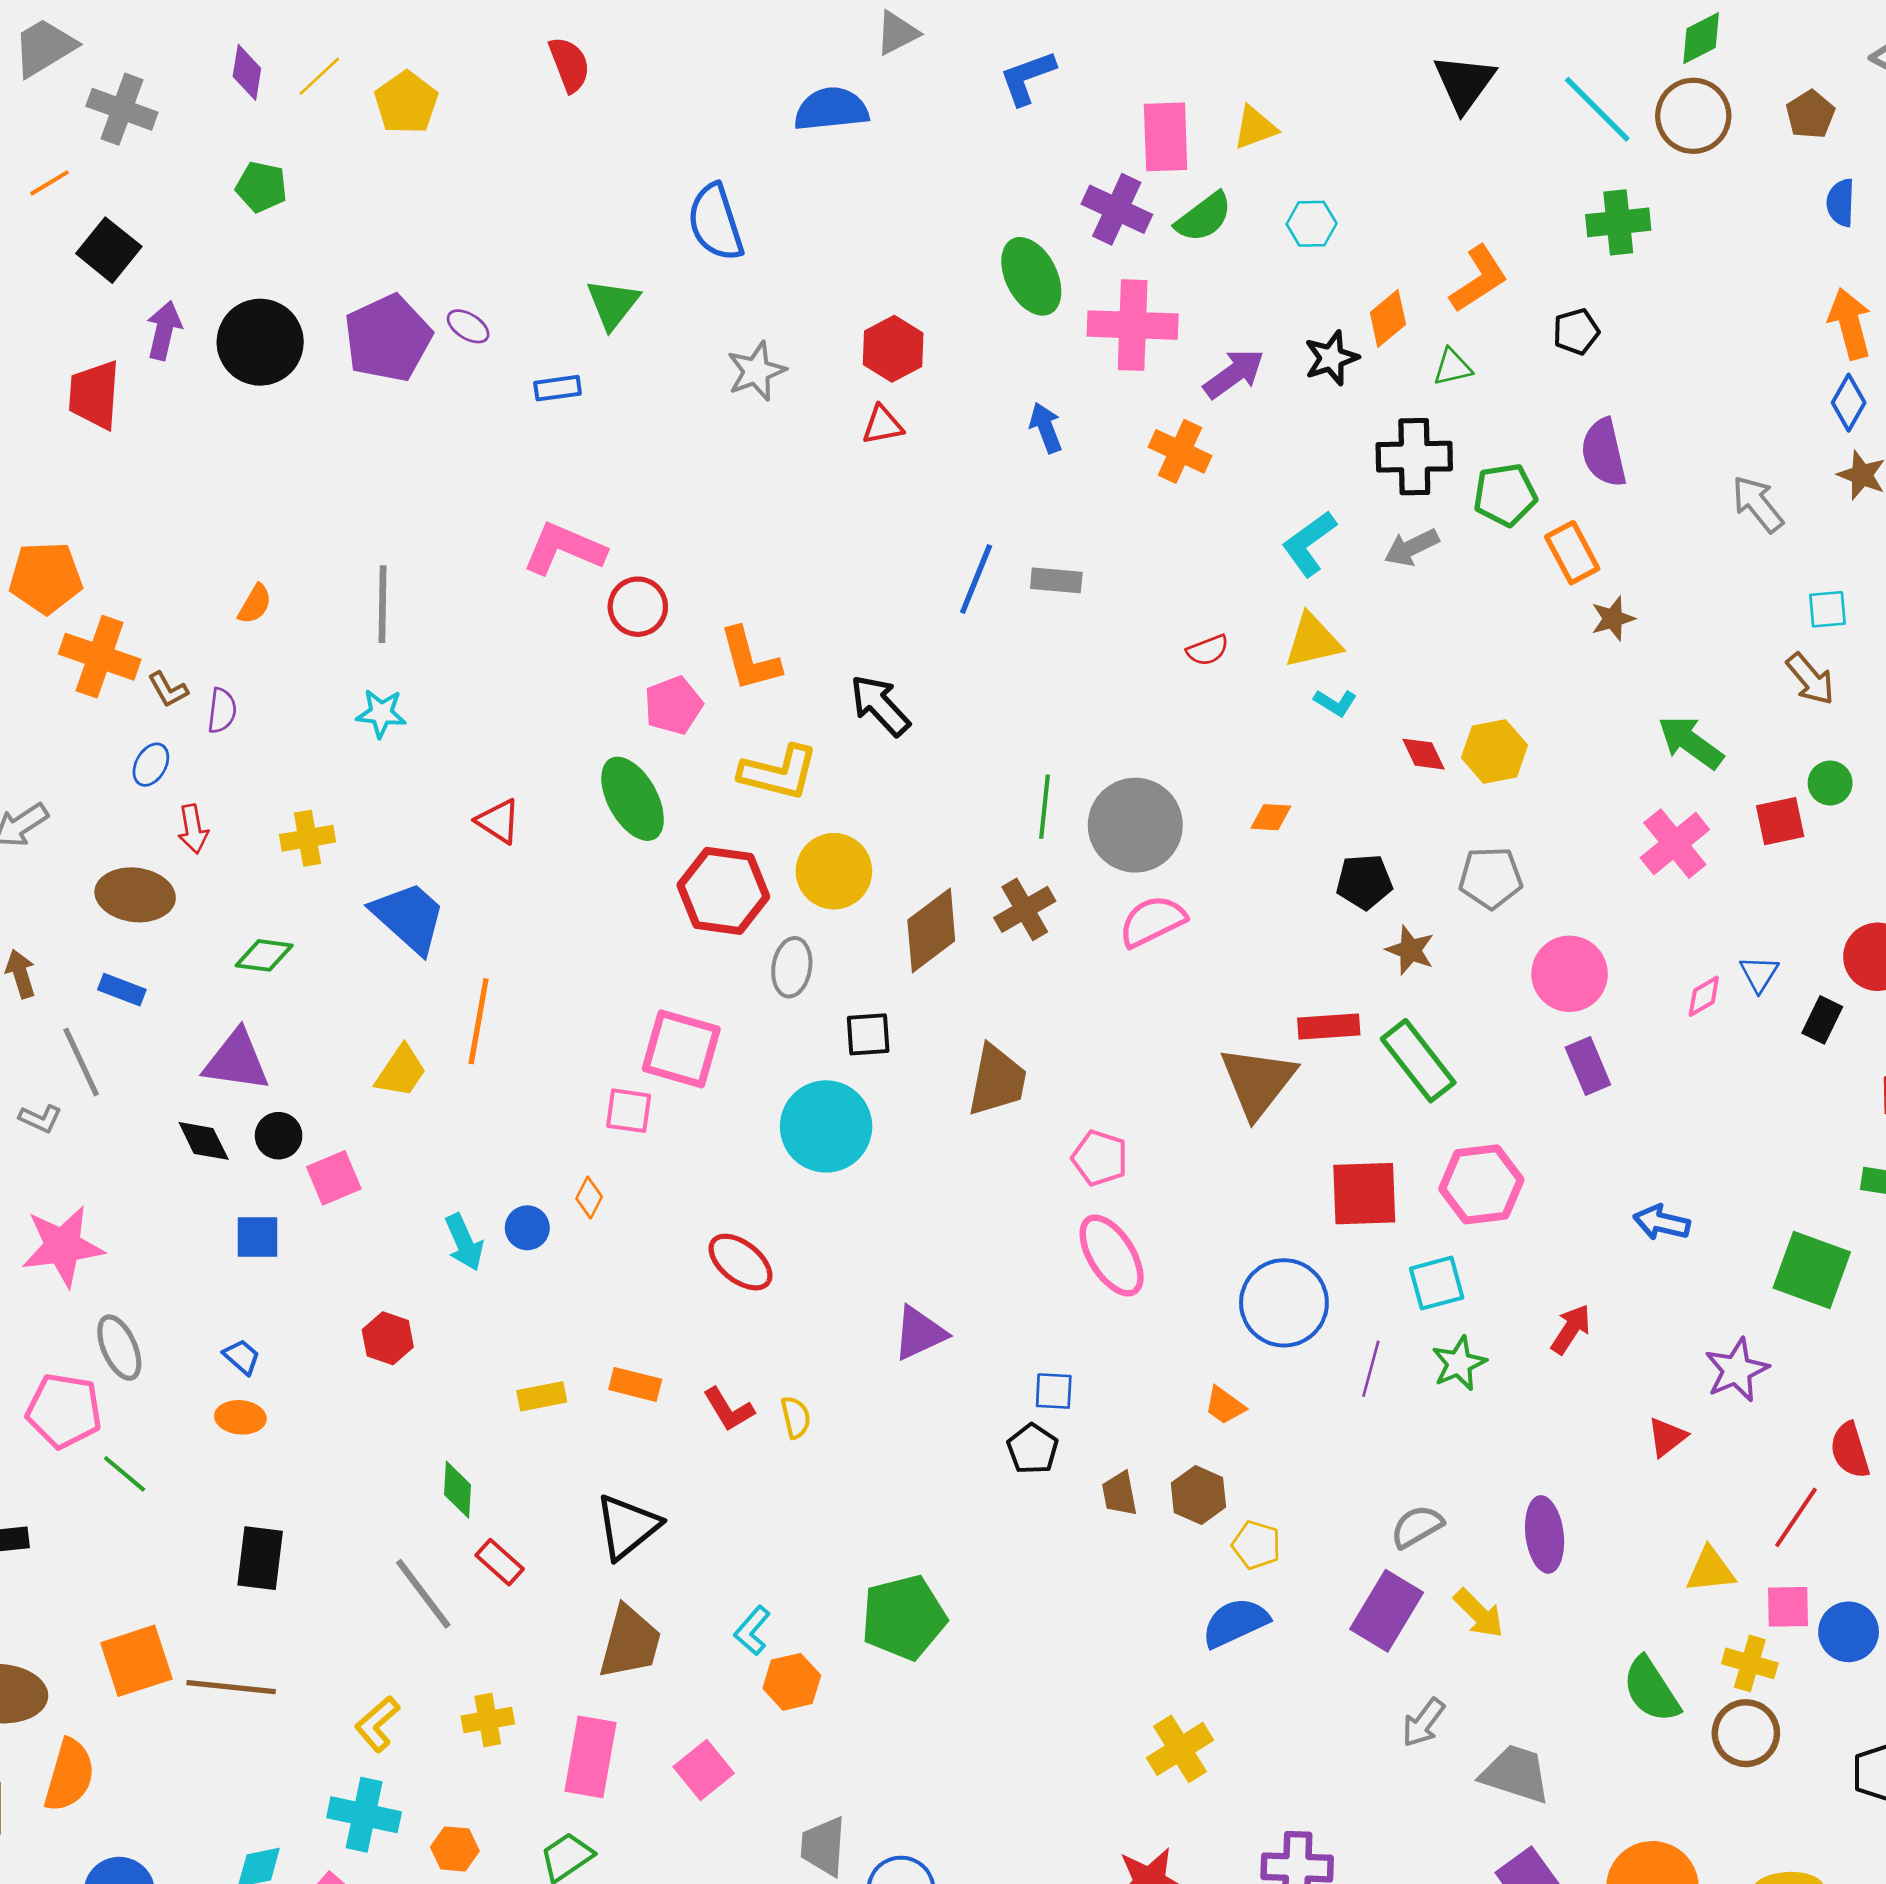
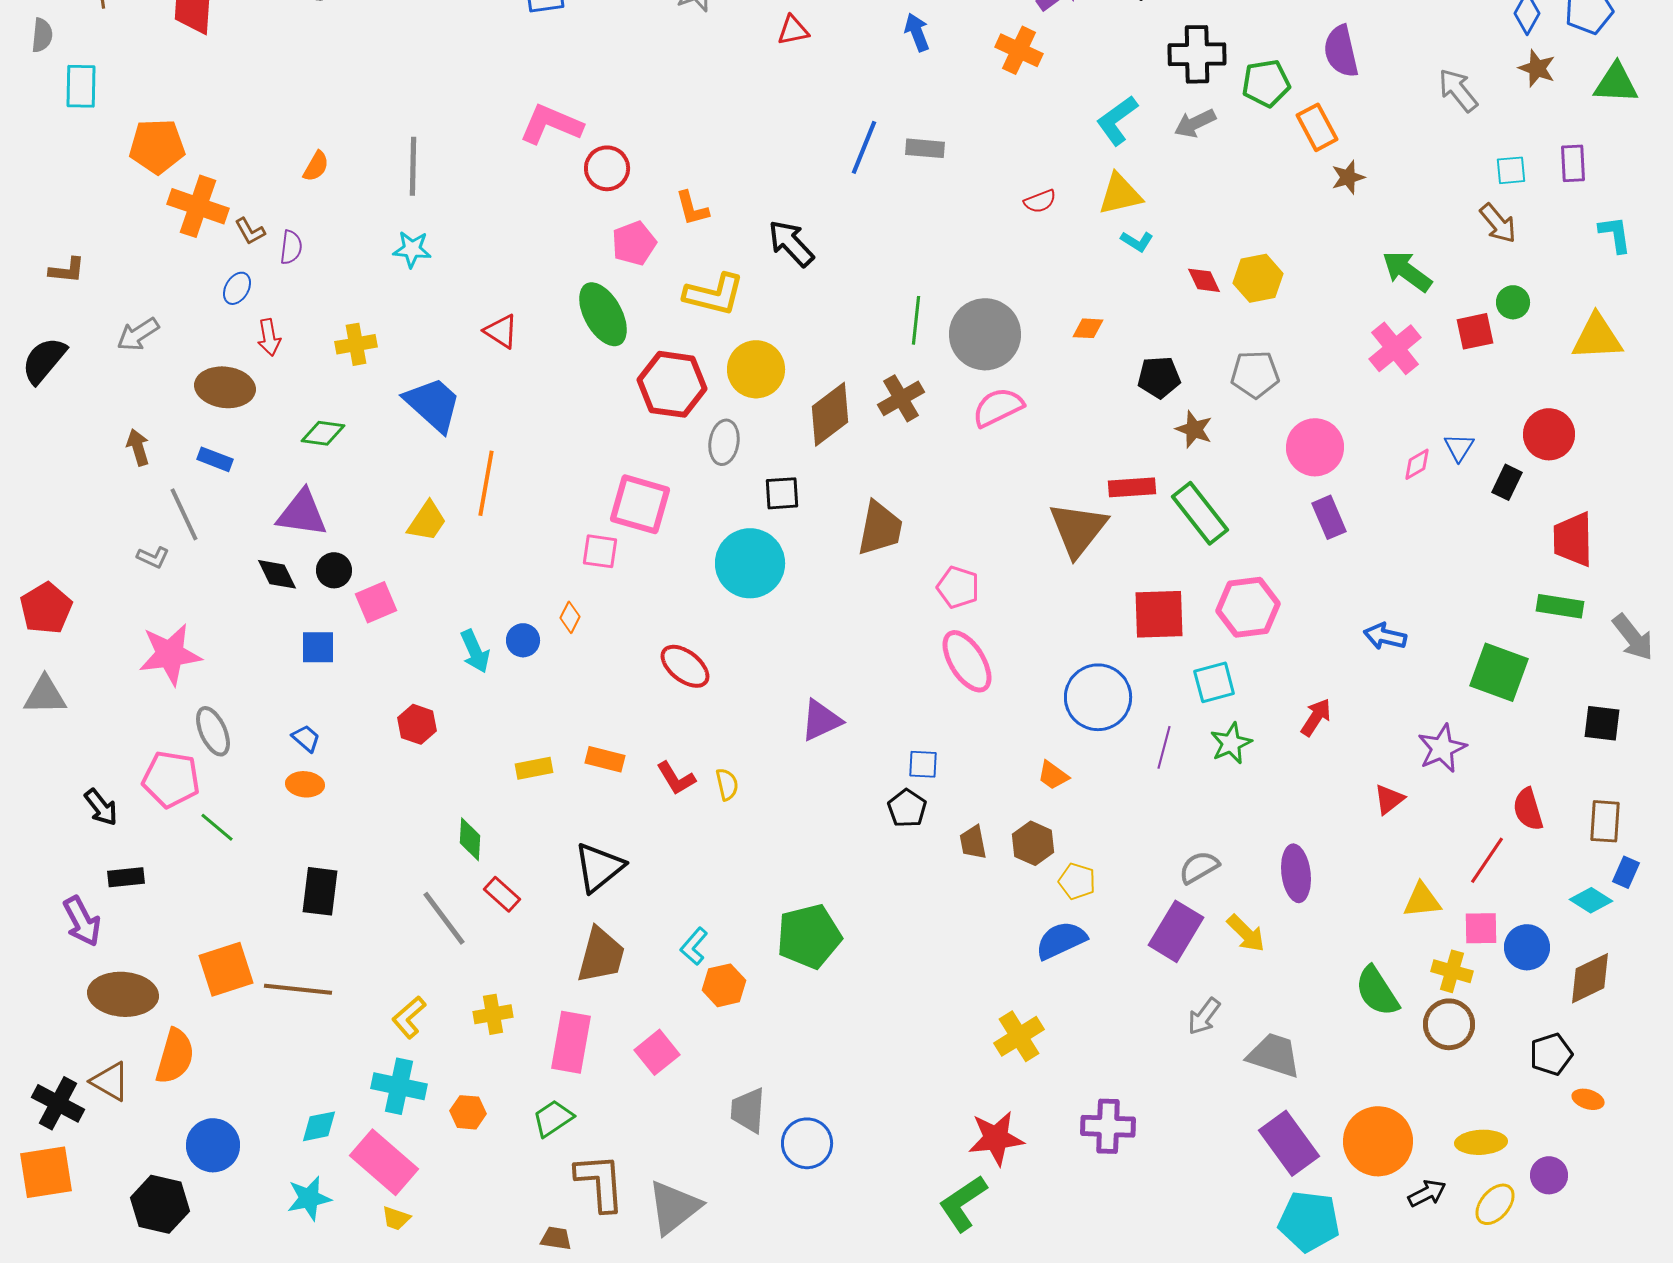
orange L-shape: (750, 659) -> (692, 208), size x0.7

